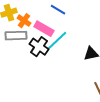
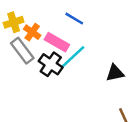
gray rectangle: (16, 36) -> (22, 51), turned 55

